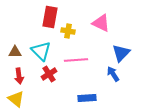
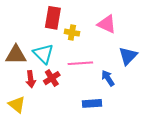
brown triangle: (15, 52) -> (16, 55), size x1.5
blue arrow: (113, 74) -> (108, 78), moved
red arrow: (19, 76) -> (31, 79), moved

